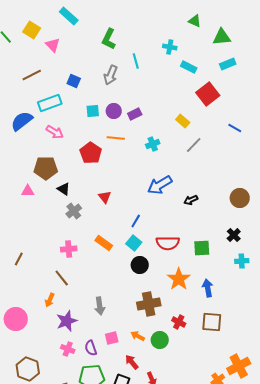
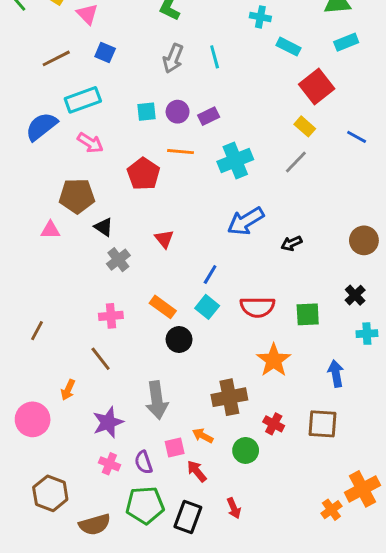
cyan line: (136, 61) -> (215, 57), moved
blue square: (74, 81) -> (105, 52), moved
yellow rectangle: (183, 121) -> (305, 126), moved
cyan cross: (153, 144) -> (235, 160), size x1.6
black circle: (140, 265) -> (179, 340), moved
blue arrow: (208, 288) -> (336, 374), moved
orange arrow: (50, 300) -> (68, 390), moved
gray arrow: (100, 306) -> (157, 400), size x1.4
orange arrow: (138, 336) -> (203, 436), moved
red arrow: (132, 362) -> (197, 471), moved

